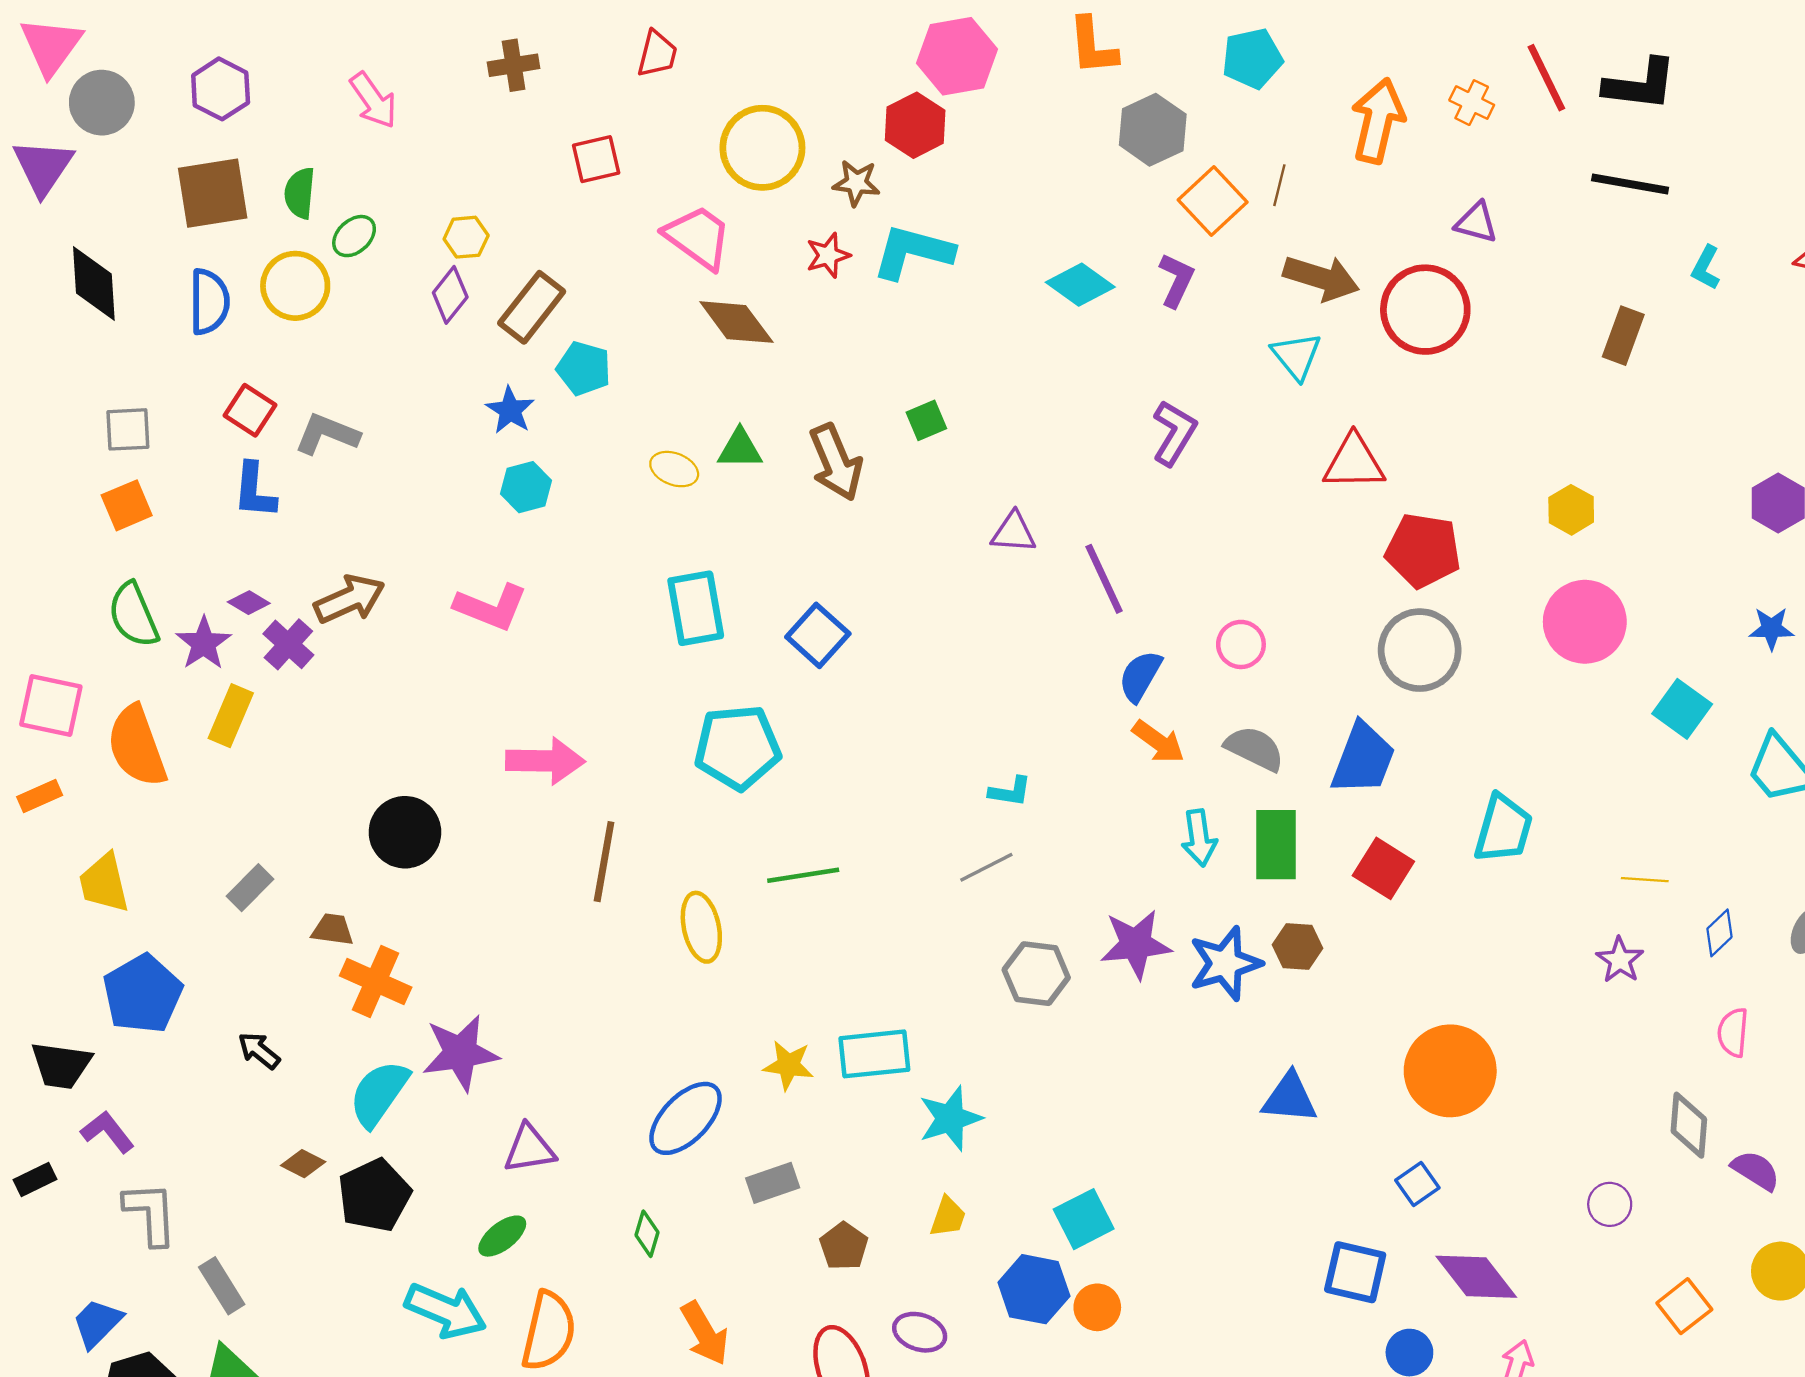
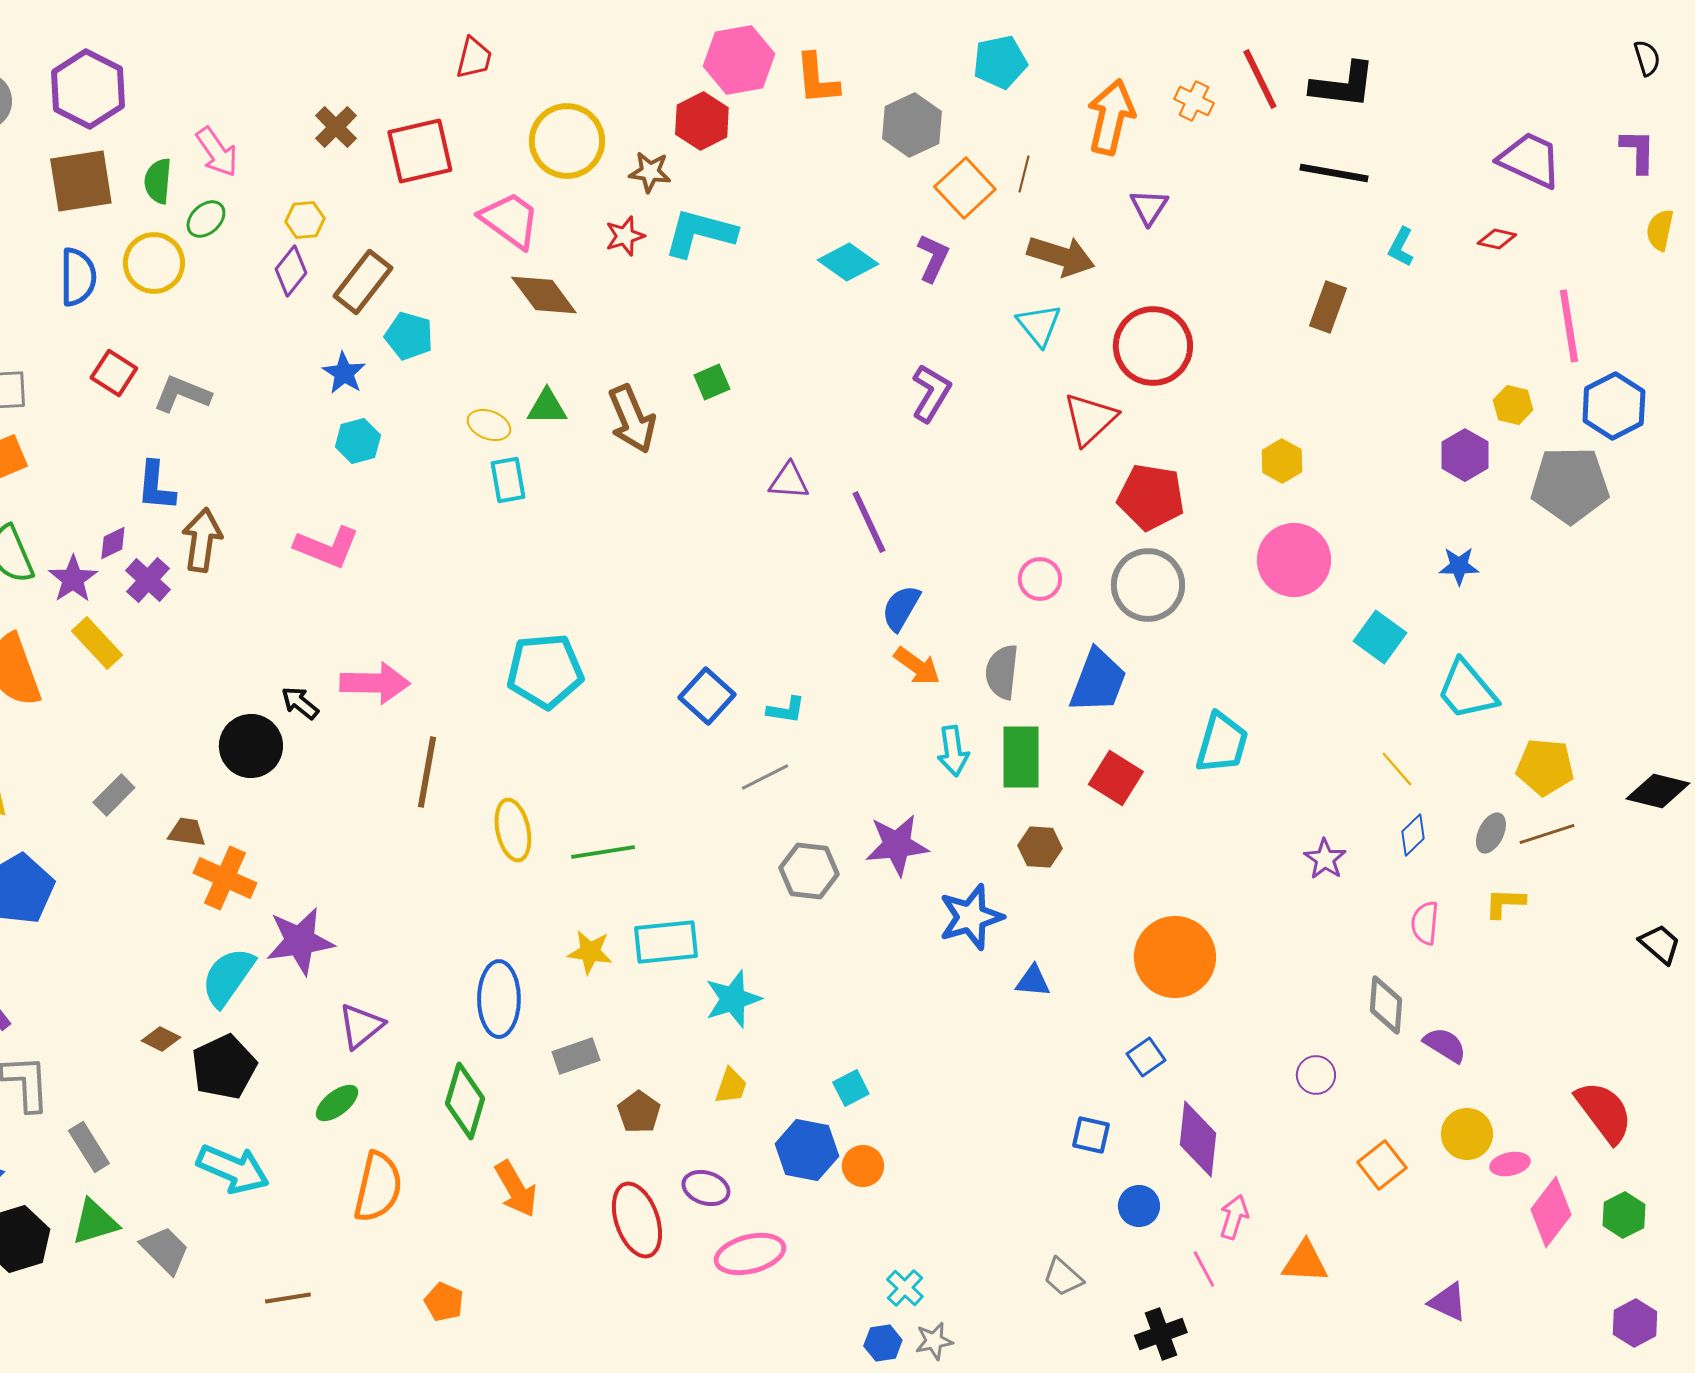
orange L-shape: (1093, 46) -> (817, 79), moved
brown cross: (514, 65) -> (336, 127), moved, turned -36
purple hexagon: (221, 89) -> (88, 89), size x1.4
pink arrow: (373, 100) -> (217, 152), moved
red square: (596, 159) -> (420, 151), size x1.5
purple triangle: (1476, 222) -> (1149, 207), moved, turned 48
red circle: (1425, 310) -> (1153, 346), moved
red triangle: (1354, 462) -> (1090, 419), turned -42
blue L-shape: (255, 491) -> (156, 486), moved
brown arrow: (350, 599) -> (202, 540), turned -58
purple diamond: (249, 603) -> (113, 543), turned -57
cyan rectangle: (696, 608) -> (508, 480), moved, size x0.7
blue square: (818, 635) -> (707, 696), moved
pink circle: (1241, 644) -> (1040, 579), moved
yellow rectangle: (231, 716) -> (97, 643), turned -66
gray semicircle: (1254, 748) -> (1002, 672), turned -110
green line: (803, 875) -> (603, 852), moved
yellow line: (1645, 880) -> (1397, 769), moved, turned 45
blue star: (1225, 963) -> (971, 917), moved
black arrow: (259, 1051) -> (300, 703), moved
blue triangle: (1290, 1098) -> (1033, 981), size x0.7
blue ellipse: (686, 1118) -> (499, 999), turned -44
purple triangle: (529, 1149) -> (361, 1026), turned -30
cyan square: (1084, 1219) -> (851, 1088), size x0.7
green diamond: (647, 1234) -> (465, 1101), size x1.8
blue square: (1355, 1272) -> (1091, 1135), size x0.7
purple diamond: (1476, 1277) -> (1198, 1139), turned 44
cyan arrow: (446, 1311) -> (233, 1169), moved

